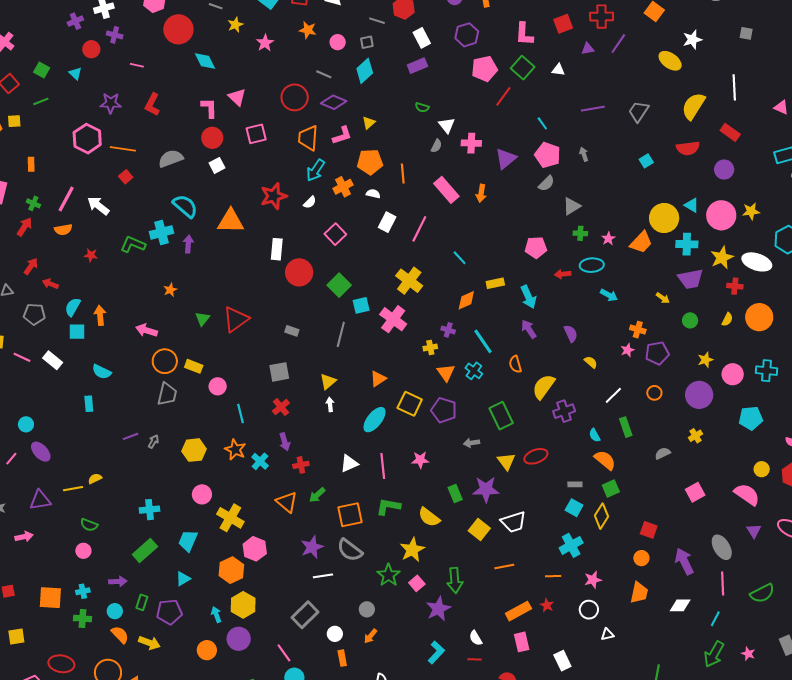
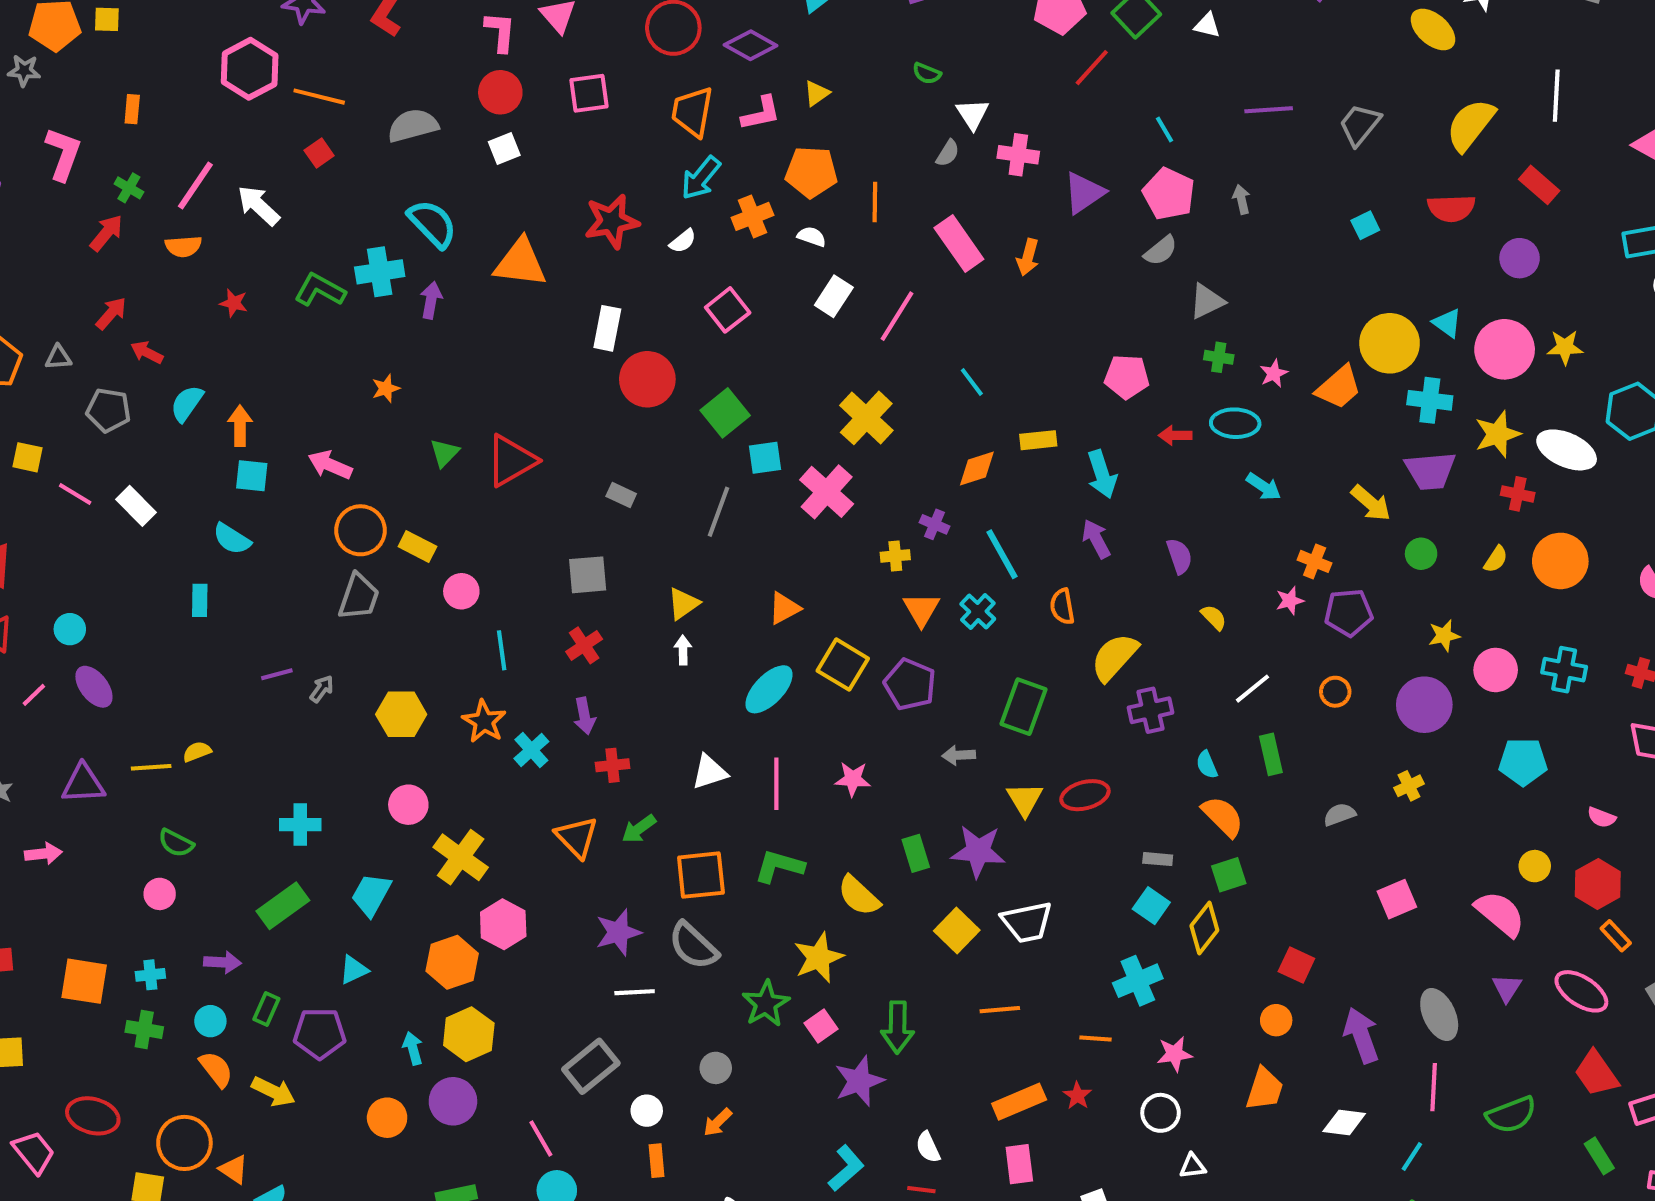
yellow arrow: (663, 298) -> (1371, 503), size x1.5
cyan square: (77, 332) -> (252, 476), moved
green rectangle: (501, 416) -> (1023, 707), turned 40

